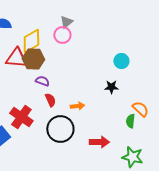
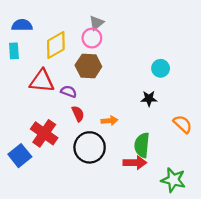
red triangle: (16, 58) -> (42, 81), moved
brown hexagon: (33, 59) -> (88, 66), moved
green semicircle: (130, 121) -> (142, 145), moved, size x1.5

